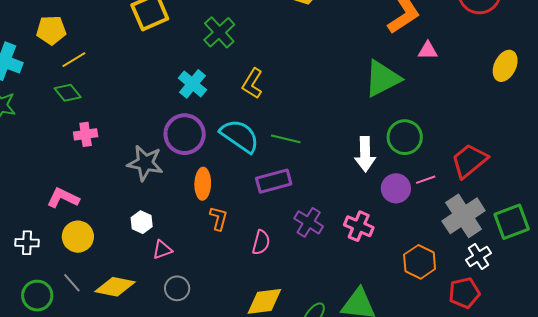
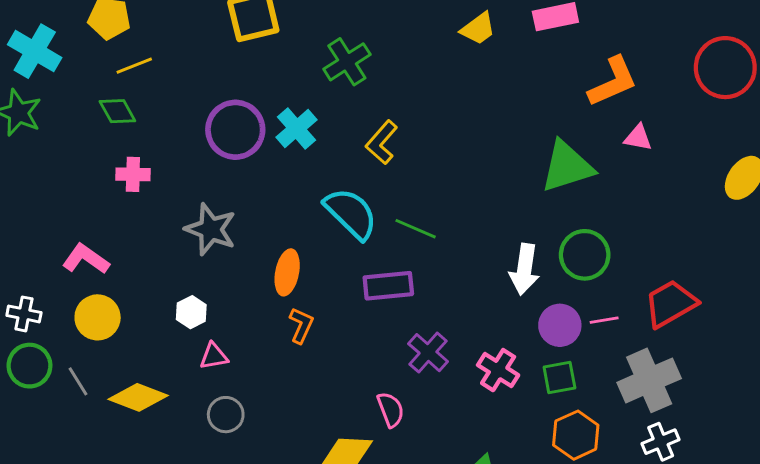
purple circle: (185, 134) -> (235, 130), moved
green square: (512, 222) -> (559, 378), moved, size x0.7
pink semicircle: (261, 242) -> (391, 410), moved, turned -45
green circle: (37, 296) -> (29, 366), moved

